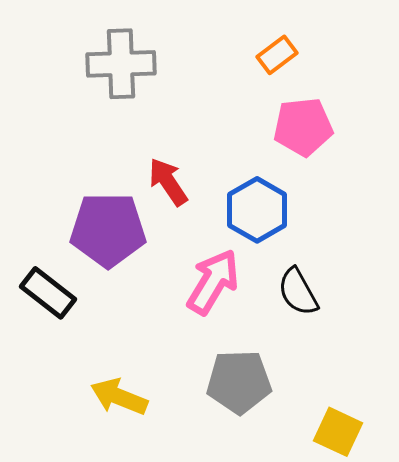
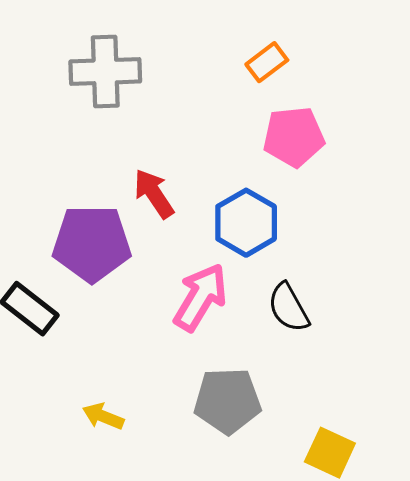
yellow arrow: (119, 397) -> (103, 416), size x0.7

